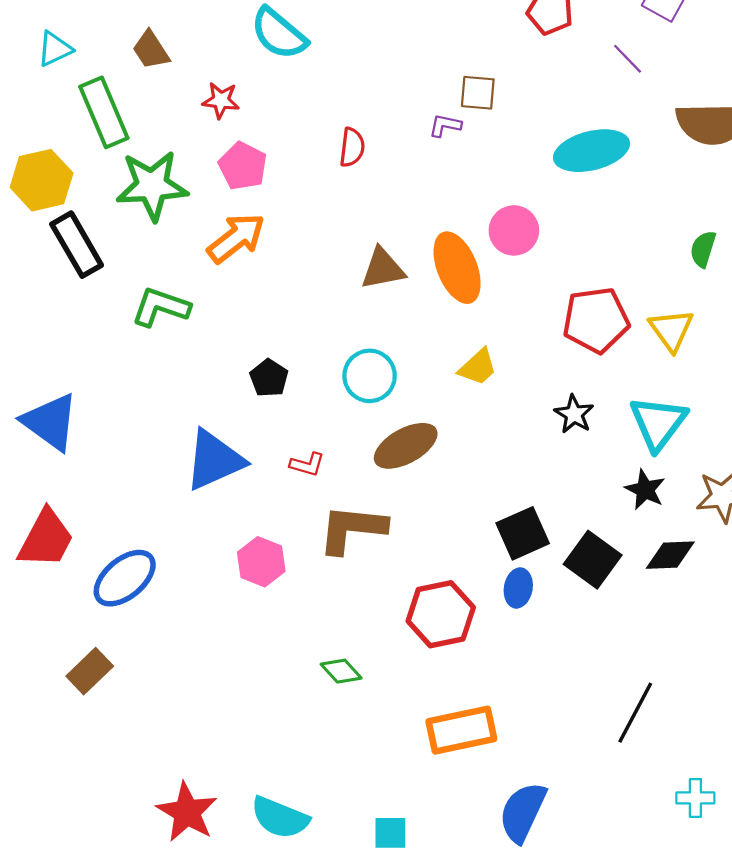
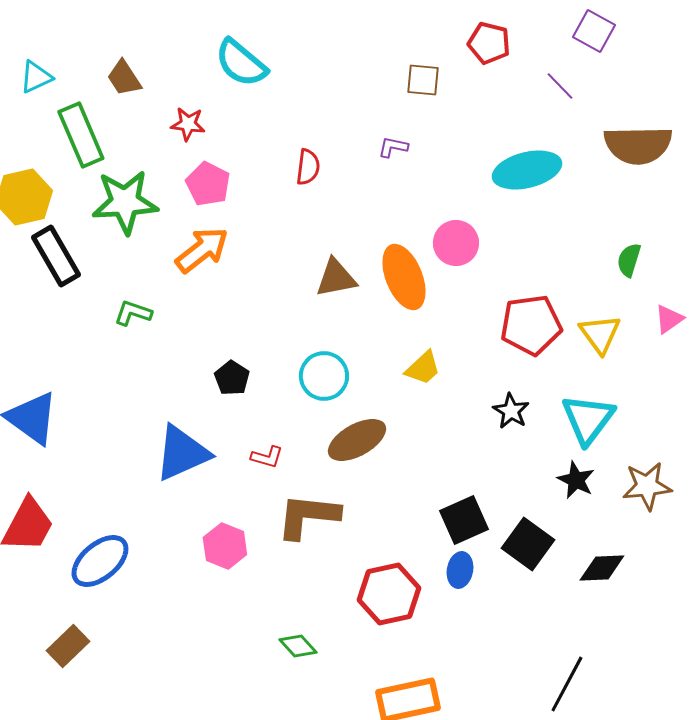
brown square: (478, 93) -> (423, 80), moved
green L-shape: (161, 307) -> (133, 313), size x0.7
black diamond: (670, 555) -> (602, 568), moved

